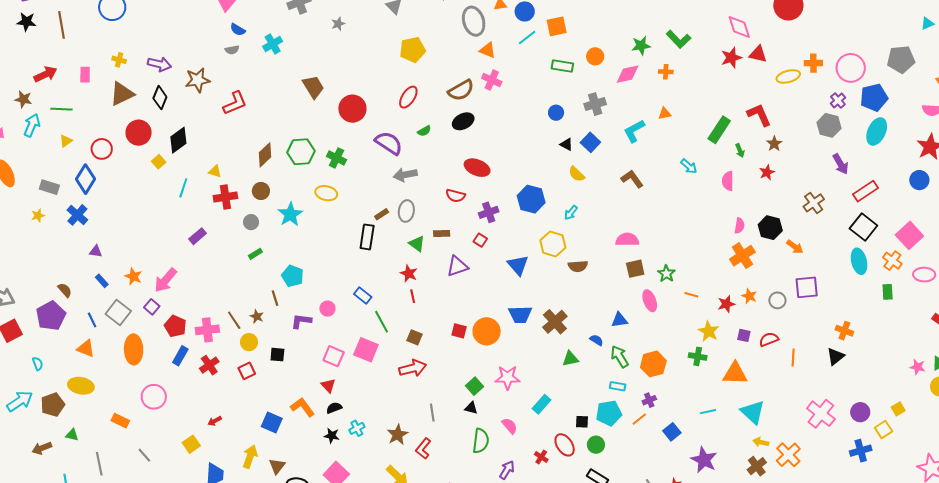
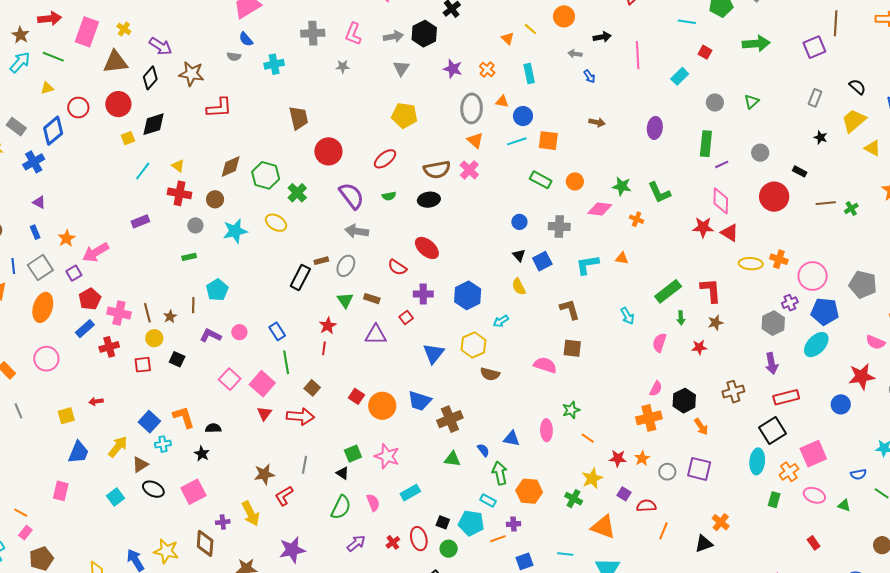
pink rectangle: (85, 75) -> (87, 32), size x1.8
brown square: (635, 269) -> (572, 348), moved
red triangle: (328, 385) -> (264, 413), moved
cyan cross: (357, 428) -> (163, 444), moved

